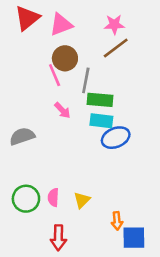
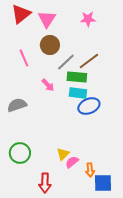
pink triangle: (61, 25) -> (47, 19), turned -36
brown line: (116, 48) -> (89, 61), moved
pink line: (55, 75) -> (24, 58), moved
gray line: (86, 80) -> (66, 62), turned 36
pink semicircle: (53, 197) -> (72, 162), moved, turned 48

